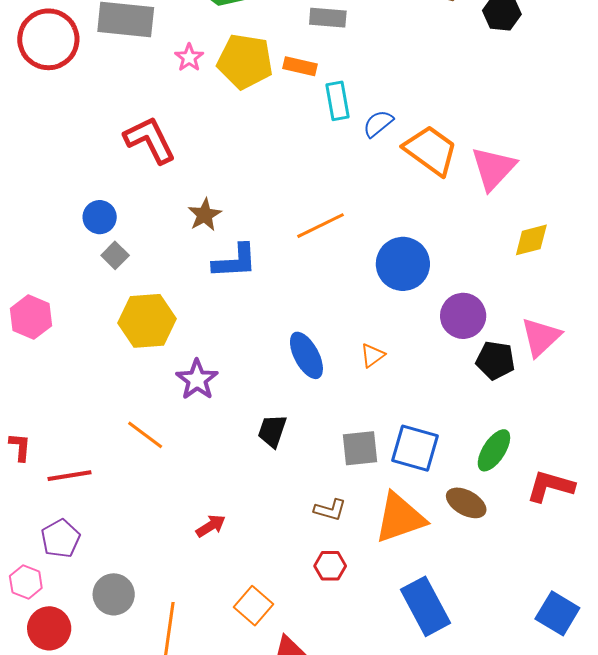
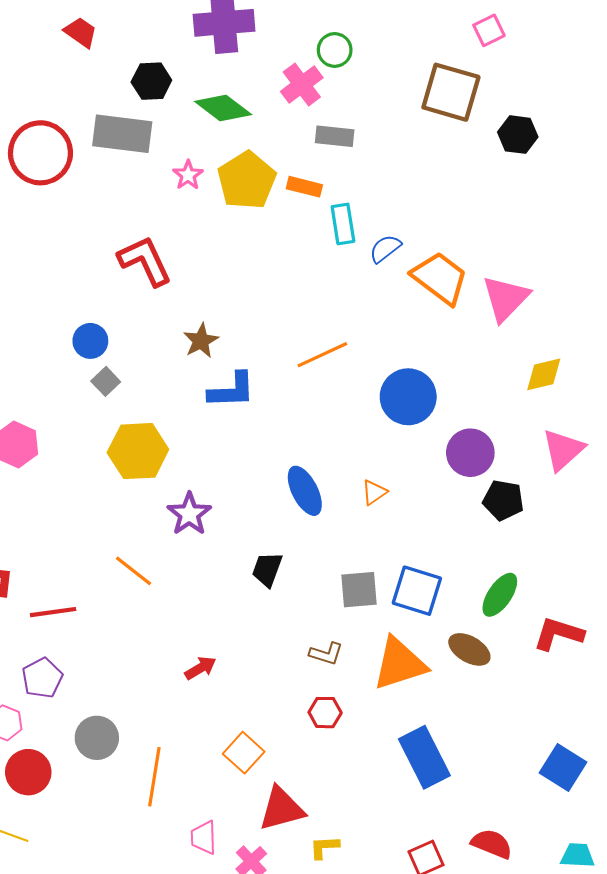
yellow pentagon: (245, 61) -> (247, 180), turned 30
pink triangle: (541, 337) -> (563, 450), moved

